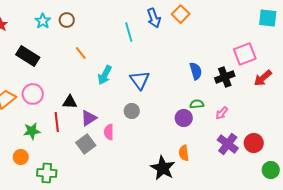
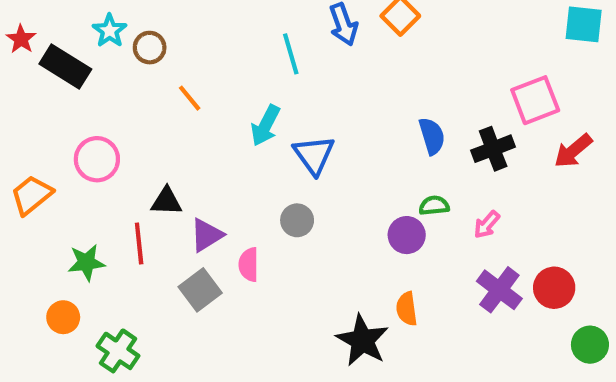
brown circle: (67, 20) -> (150, 48), moved
black rectangle: (28, 56) -> (65, 66), moved
cyan arrow: (105, 75) -> (265, 125), moved
pink circle: (33, 94) -> (97, 159), moved
green cross: (47, 173) -> (118, 351), turned 30

